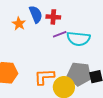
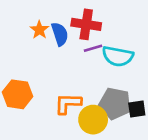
blue semicircle: (36, 14) -> (60, 34), moved
red cross: (53, 17) -> (86, 24), size x1.5

